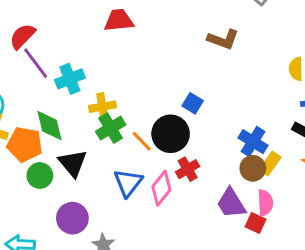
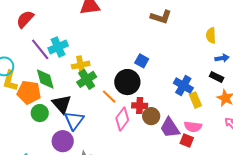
purple line: (36, 63) -> (40, 49), moved
orange line: (142, 141) -> (109, 97), moved
yellow rectangle: (270, 164) -> (195, 100), turned -56
brown circle: (253, 168) -> (151, 116), moved
red cross: (188, 169) -> (140, 106), turned 35
blue triangle: (128, 183) -> (74, 121), moved
pink semicircle: (265, 203) -> (193, 127), turned 102

